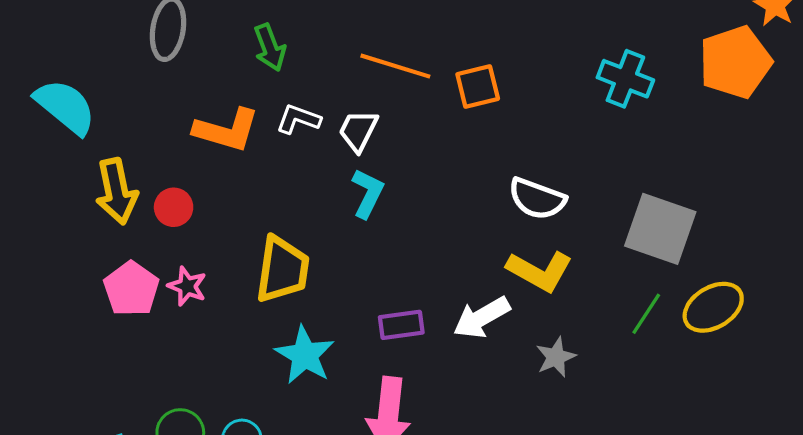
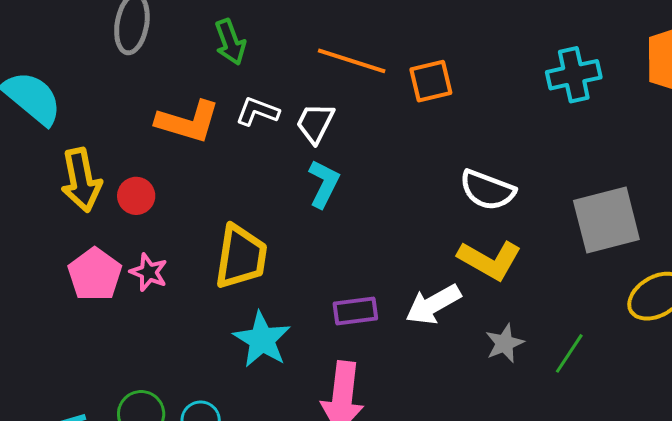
cyan cross: (625, 79) -> (574, 75), turned -34
gray square: (660, 229) -> (606, 220), turned -34
green line: (646, 314) -> (569, 353), moved

